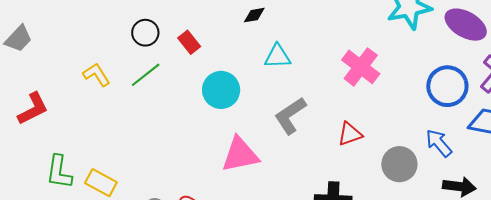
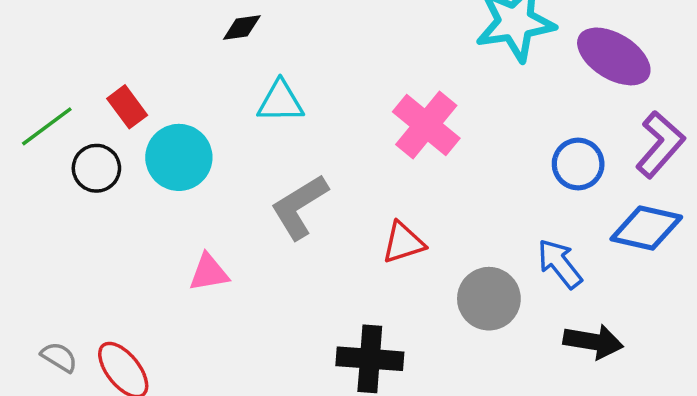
black circle: (145, 33) -> (96, 168), moved
red rectangle: (189, 42) -> (127, 107), moved
blue circle: (447, 86) -> (578, 164), size x0.7
pink triangle: (240, 155) -> (209, 273), size x0.6

